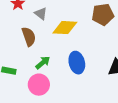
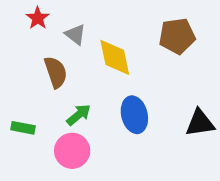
yellow diamond: (65, 28) -> (115, 57), turned 75

